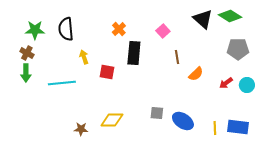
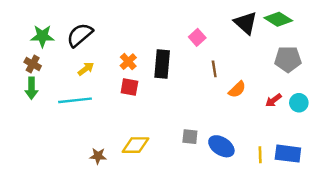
black semicircle: (66, 29) -> (80, 35), turned 55
orange cross: (119, 29) -> (128, 62), moved
yellow arrow: (84, 57) -> (86, 69), moved, turned 72

